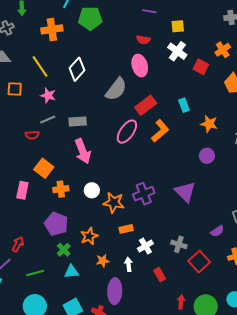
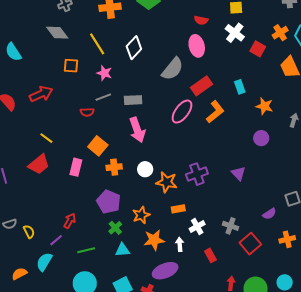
purple triangle: (185, 192) -> (238, 173), size x0.7
orange star: (103, 261) -> (154, 240), size x1.5
purple ellipse: (115, 291) -> (165, 271), turned 65

